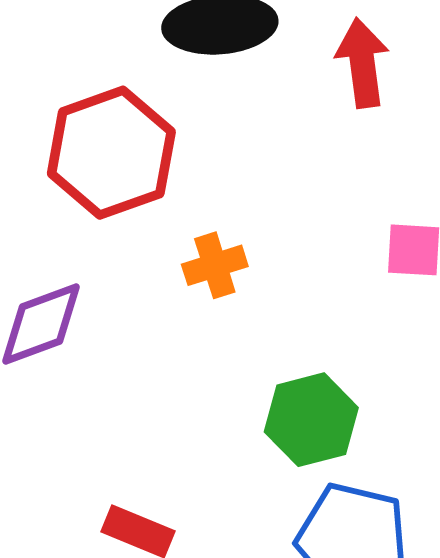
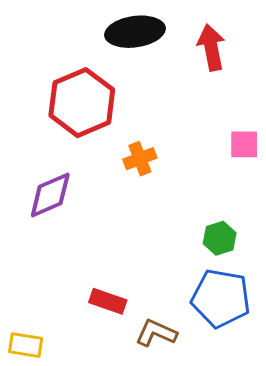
green hexagon: (311, 420) -> (220, 238), moved, size x0.7

